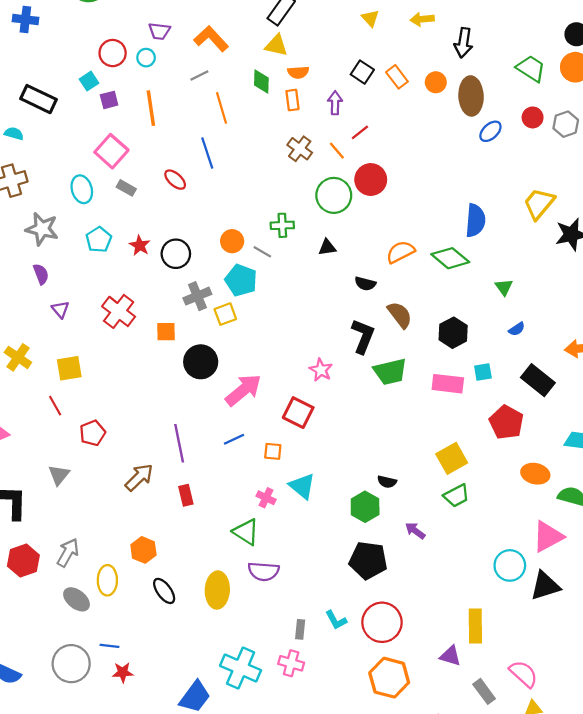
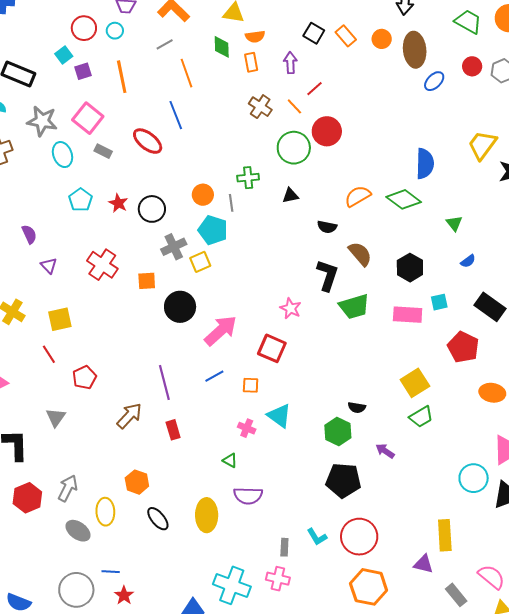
red ellipse: (175, 180) -> (148, 141), size x1.4
gray star: (42, 229) -> (42, 121), moved
gray line: (262, 252) -> (231, 203), turned 54
green triangle: (246, 532) -> (230, 460), size x0.6
red star: (123, 672) -> (124, 595), turned -30

